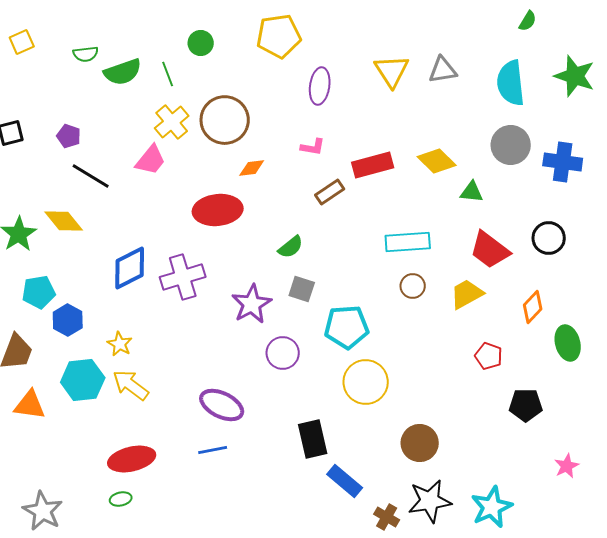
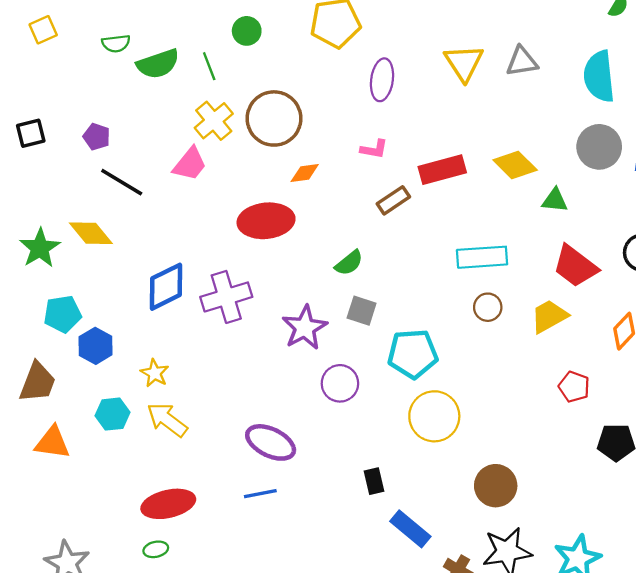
cyan hexagon: (83, 380) -> (113, 414), size x0.7
black rectangle: (313, 439) -> (374, 481), size x0.6

